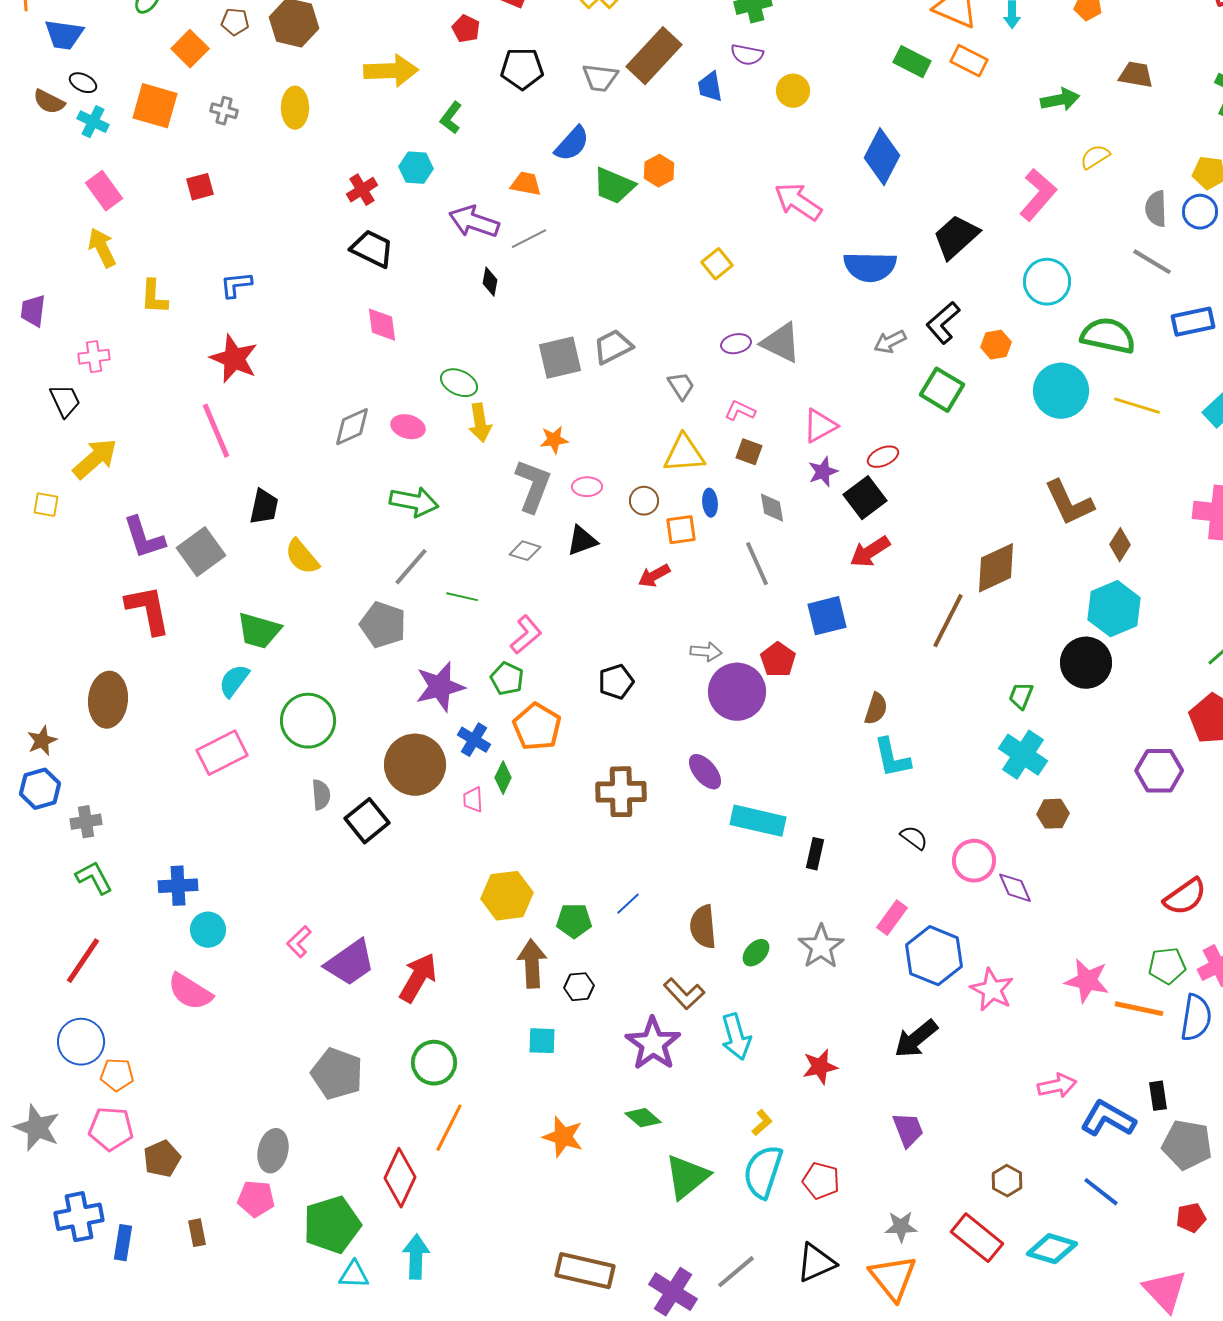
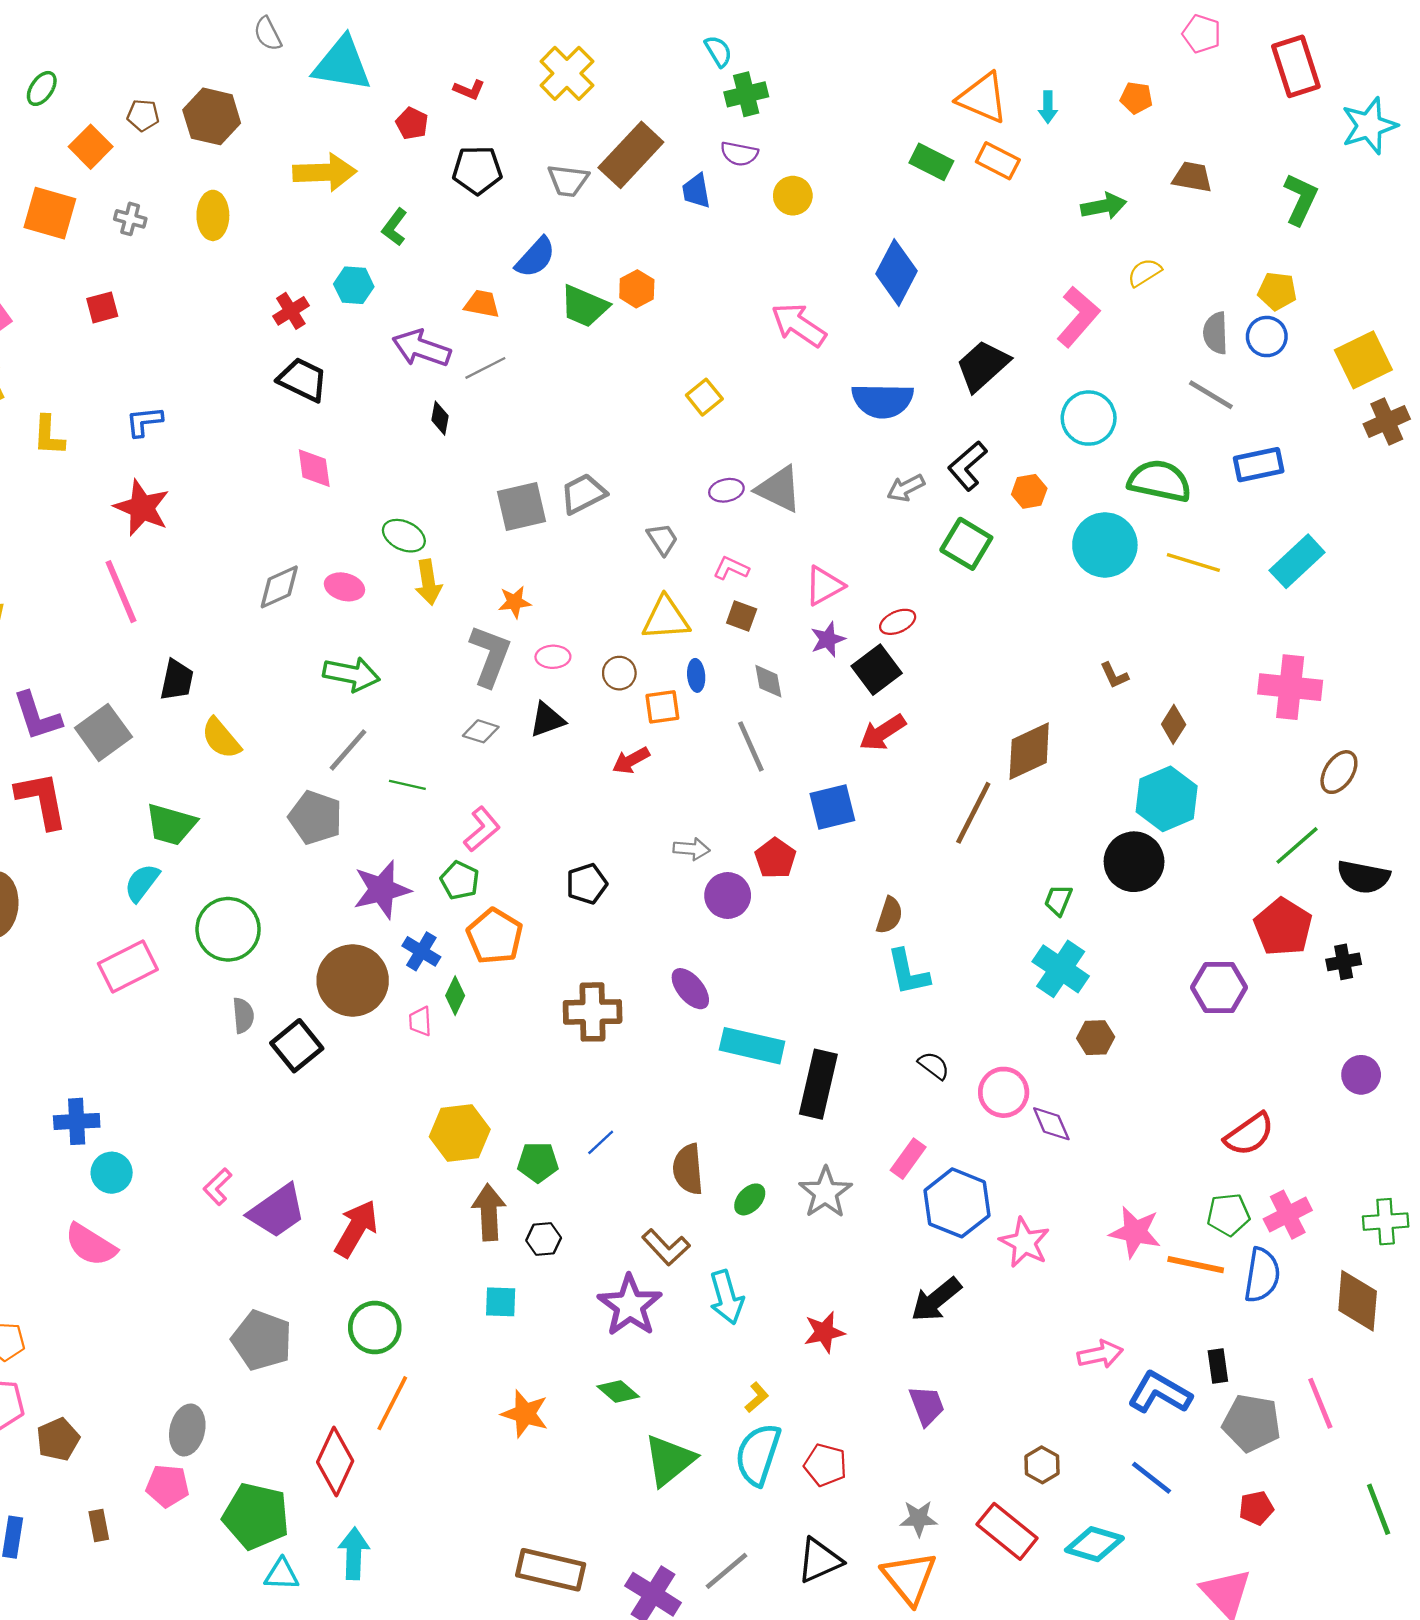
brown L-shape: (1069, 503) -> (1114, 675), size x0.5
purple circle: (737, 692) -> (728, 895), size x0.7
black rectangle: (815, 854) -> (818, 1084), size x1.8
green pentagon: (332, 1225) -> (256, 1516), turned 30

